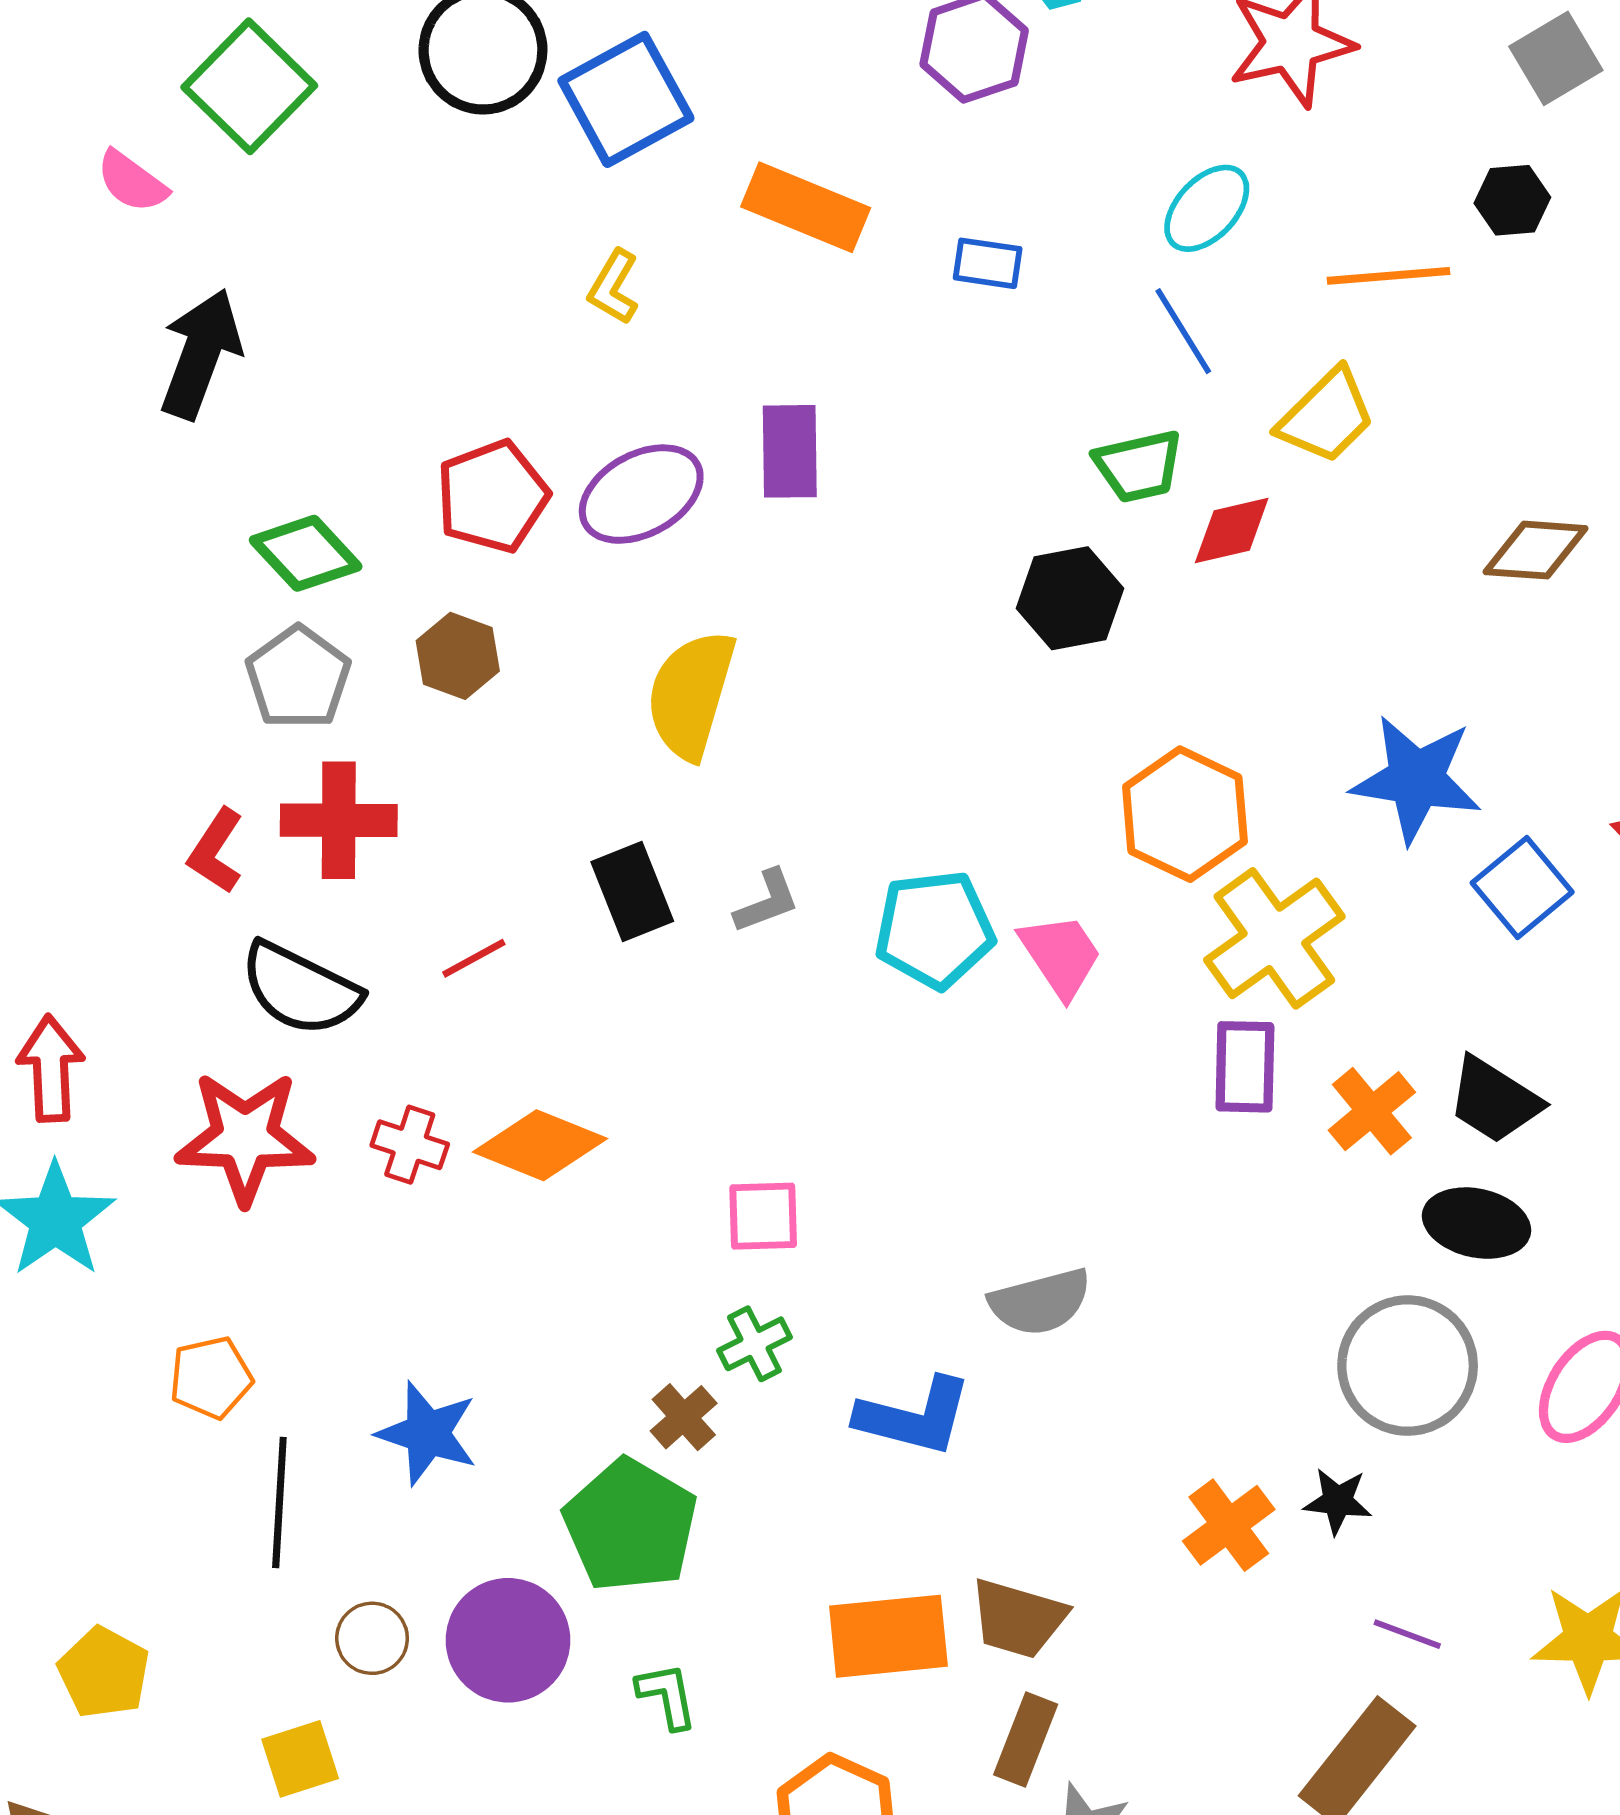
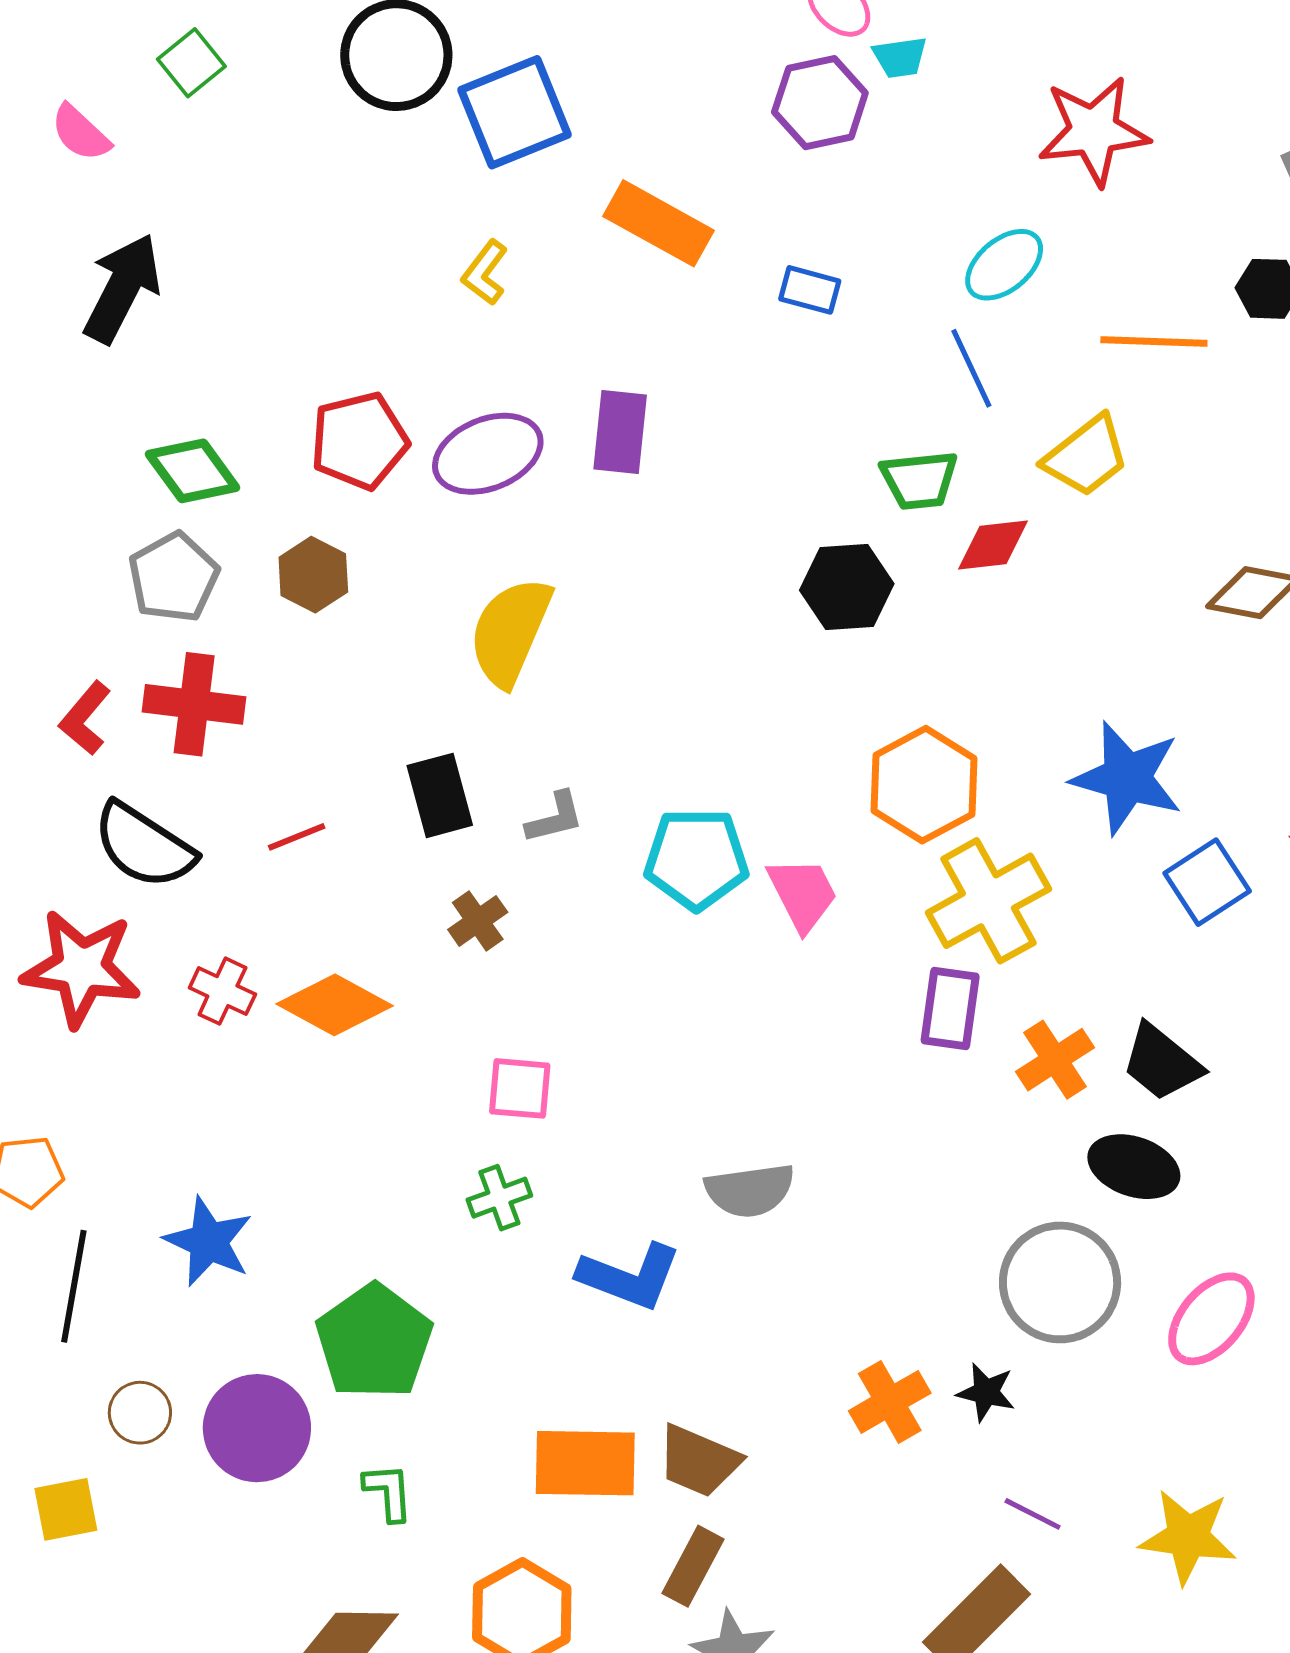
green square: (249, 86) -> (191, 63), size x0.6
brown cross: (684, 1417) -> (478, 921), moved

